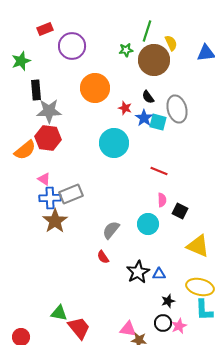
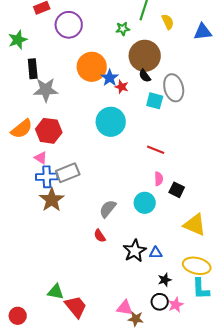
brown circle: (154, 60) -> (145, 56), moved
blue star: (144, 118) -> (110, 78), moved
red hexagon: (48, 138) -> (49, 131), moved

